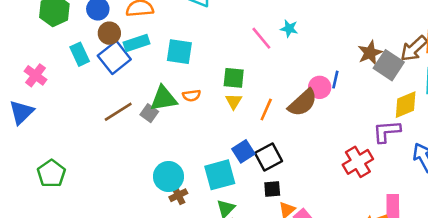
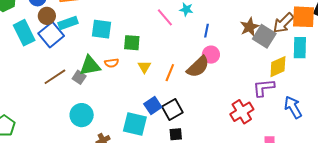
cyan rectangle: (80, 54) -> (24, 33), size x1.4
green square: (234, 78) -> (132, 43), moved
blue line: (335, 80) -> (206, 31), moved
cyan square: (220, 175) -> (135, 124), turned 30
cyan circle: (168, 177) -> (82, 115), moved

